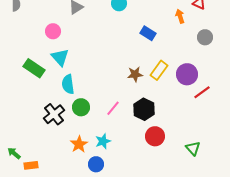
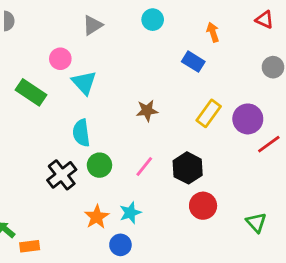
orange arrow: (180, 16) -> (213, 32), moved
cyan triangle: (60, 57) -> (84, 83), moved
green rectangle: (34, 68) -> (31, 92), moved
brown star: (135, 74) -> (147, 111), moved

